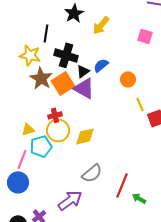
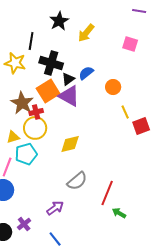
brown star: (41, 78) -> (22, 103), moved
red cross: (55, 115) -> (36, 112), moved
yellow circle: (58, 130) -> (35, 128), moved
green arrow: (139, 198) -> (119, 213), moved
purple arrow: (70, 200) -> (55, 208), size x0.7

